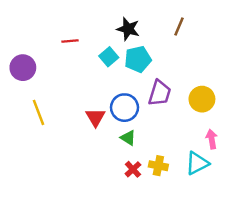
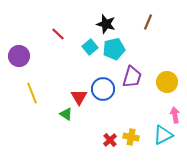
red line: (70, 41) -> (58, 34), turned 48
green triangle: (128, 138) -> (66, 114), moved

